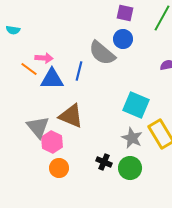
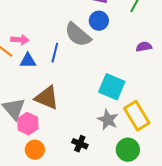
blue triangle: (52, 79) -> (28, 61), size x0.7
green circle: (130, 168) -> (128, 150), moved

